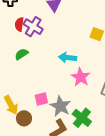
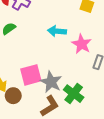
pink star: (81, 77) -> (82, 44), moved
pink square: (41, 99) -> (31, 75), size x1.5

